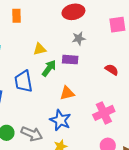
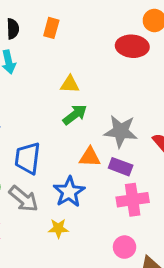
gray star: (79, 38) -> (121, 131), moved, size x1.6
purple rectangle: (70, 60) -> (121, 167), moved
blue trapezoid: (23, 81) -> (28, 158), moved

